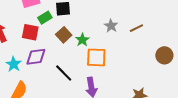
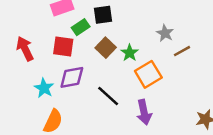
brown line: (136, 28) -> (182, 51), moved
orange square: (96, 57) -> (148, 74), turned -30

